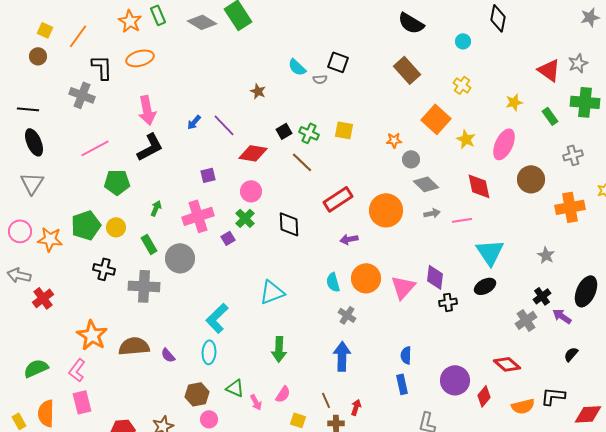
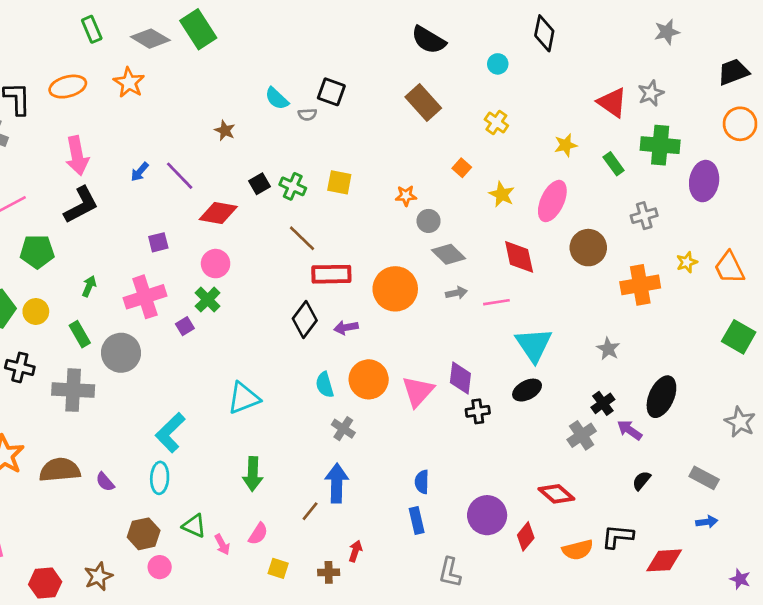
orange star: (130, 21) -> (129, 83), moved
orange square: (436, 119) -> (462, 168), size x0.5
brown line: (302, 162) -> (302, 238), moved
red rectangle: (338, 199) -> (331, 274), turned 32
black diamond: (289, 224) -> (305, 319), moved, turned 40
brown line: (326, 400) -> (310, 511), moved, turned 63

